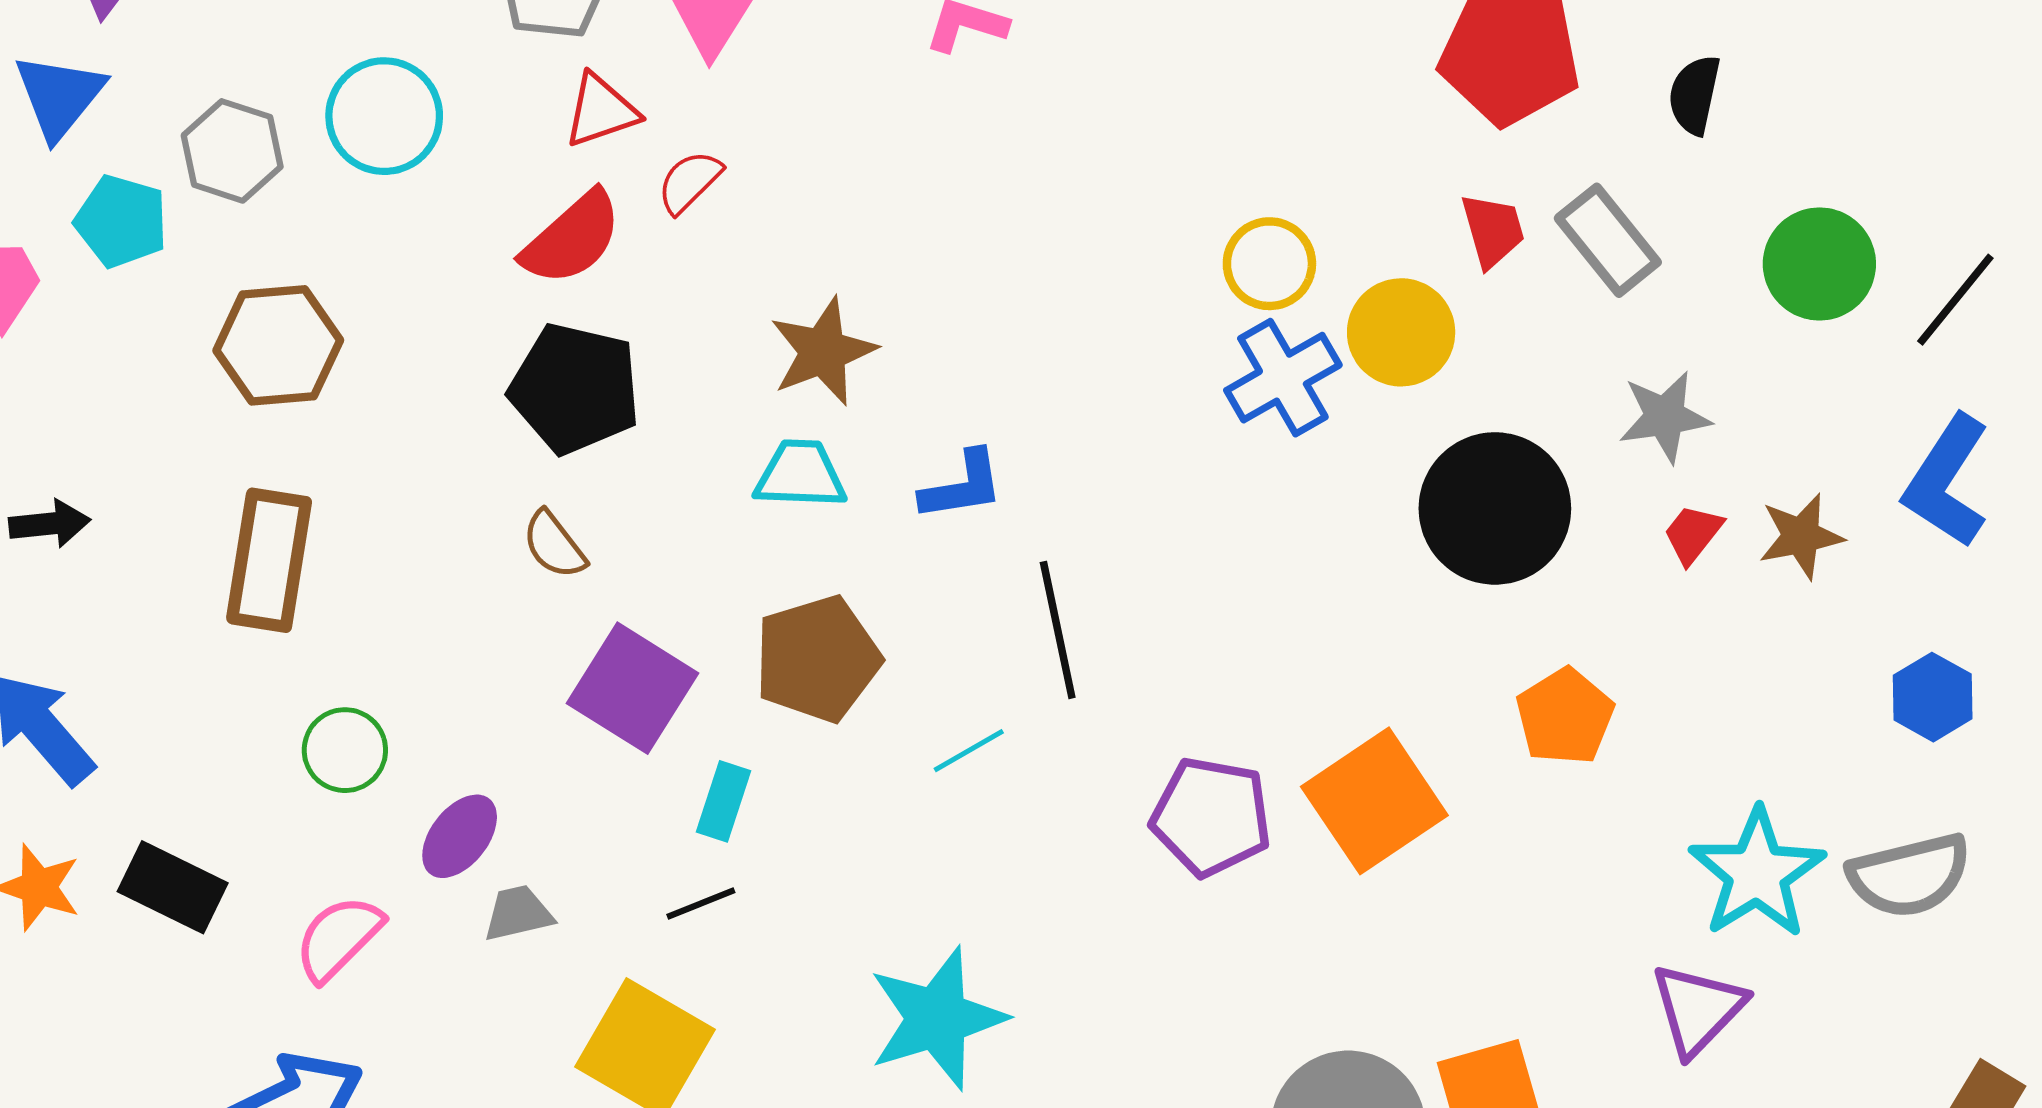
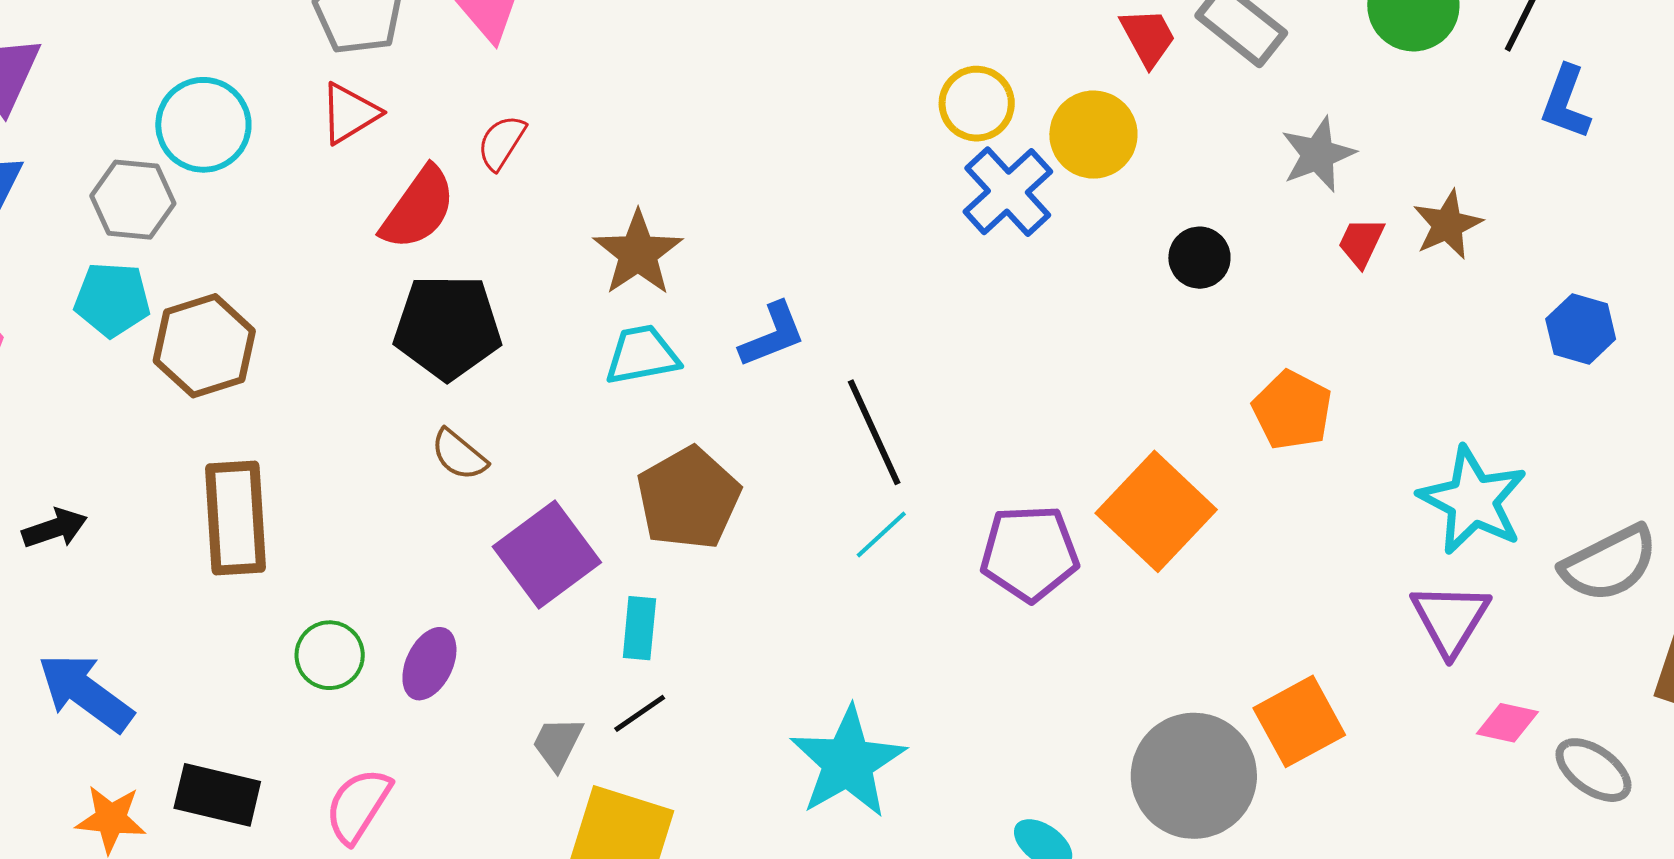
red triangle: (601, 111) -> (350, 113), moved
cyan circle: (384, 116) -> (203, 125), moved
cyan pentagon: (121, 221) -> (112, 299), moved
blue L-shape: (1947, 481) -> (1566, 102), moved, size x0.7
black circle: (1495, 508) -> (1199, 258), size x0.5
purple square: (632, 688) -> (547, 555), turned 34
cyan line: (969, 751) -> (881, 535), moved
purple ellipse: (460, 836) -> (429, 664), moved
gray semicircle: (1909, 875) -> (1609, 564), moved
gray trapezoid: (518, 913) -> (558, 743), moved, turned -38

